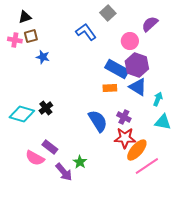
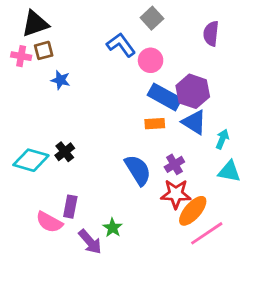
black triangle: (25, 17) -> (35, 24), size x1.5
purple semicircle: (150, 24) -> (211, 34), turned -42
pink circle: (130, 41) -> (151, 60), moved
purple cross: (124, 117) -> (174, 164), turned 32
purple rectangle: (50, 147) -> (70, 207), turned 63

